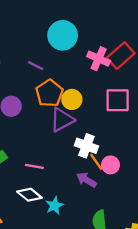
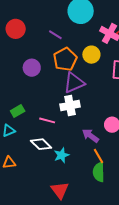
yellow circle: (72, 99) -> (91, 55), moved
white cross: (86, 146) -> (70, 106), moved, turned -36
orange line: (96, 162) -> (98, 156), moved

